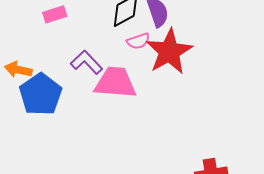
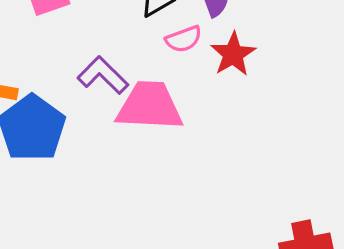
red star: (169, 52) -> (233, 54), size x0.6

